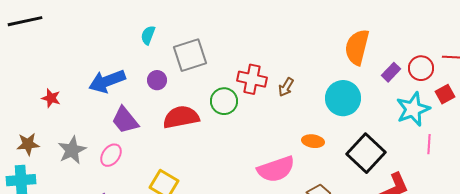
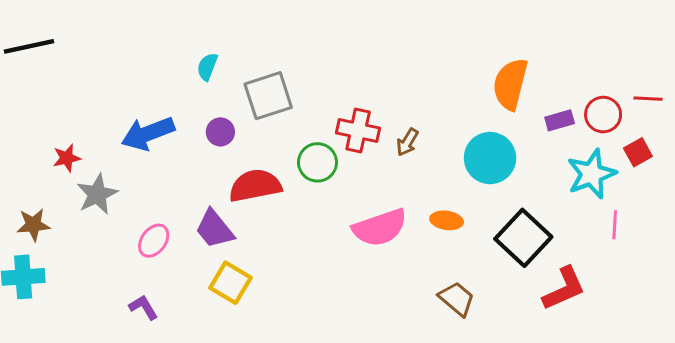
purple rectangle: (391, 72) -> (560, 120), turned 30
red star: (51, 98) -> (67, 158), turned -30
purple trapezoid: (125, 120) -> (215, 229), moved
gray star: (72, 150) -> (97, 194), moved
pink semicircle: (276, 169) -> (380, 228), moved

